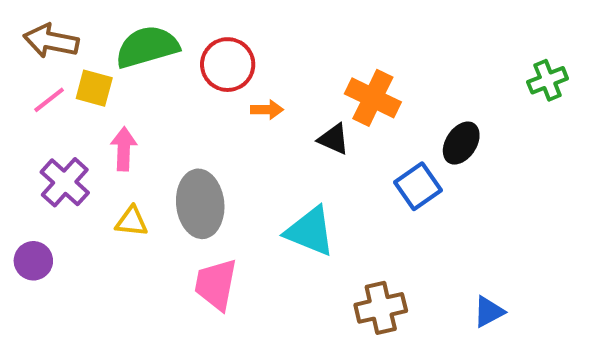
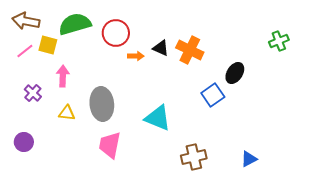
black triangle: (334, 139) -> (161, 48), moved
purple cross: (65, 182) -> (33, 93), size x0.7
purple circle: (33, 261) -> (24, 142), moved

